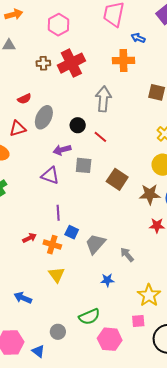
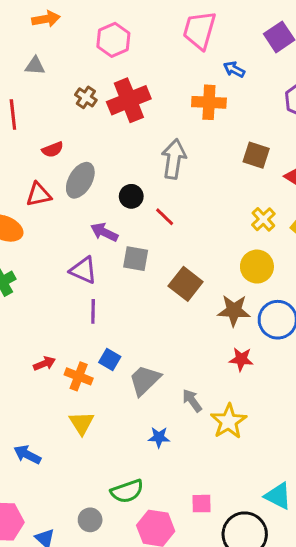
brown cross: (43, 63) -> (86, 97), turned 32
purple arrow: (62, 150) -> (104, 232), turned 36
purple line: (58, 213) -> (93, 311), moved
yellow star: (149, 295) -> (229, 421), moved
gray circle: (58, 332) -> (90, 520), moved

